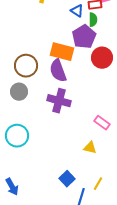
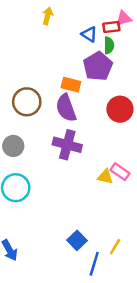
orange rectangle: (62, 52) -> (71, 85), size x0.7
red circle: (102, 58) -> (120, 109), moved
gray circle: (19, 92) -> (13, 146), moved
yellow triangle: (90, 148) -> (105, 177), moved

